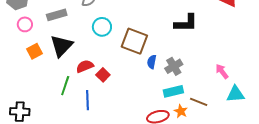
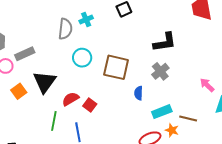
gray rectangle: (57, 15) -> (25, 54), moved
blue semicircle: (152, 62) -> (138, 93), moved
gray cross: (174, 66) -> (160, 71), moved

